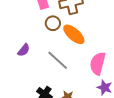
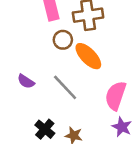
purple semicircle: (24, 50) -> (26, 81), moved, turned 80

